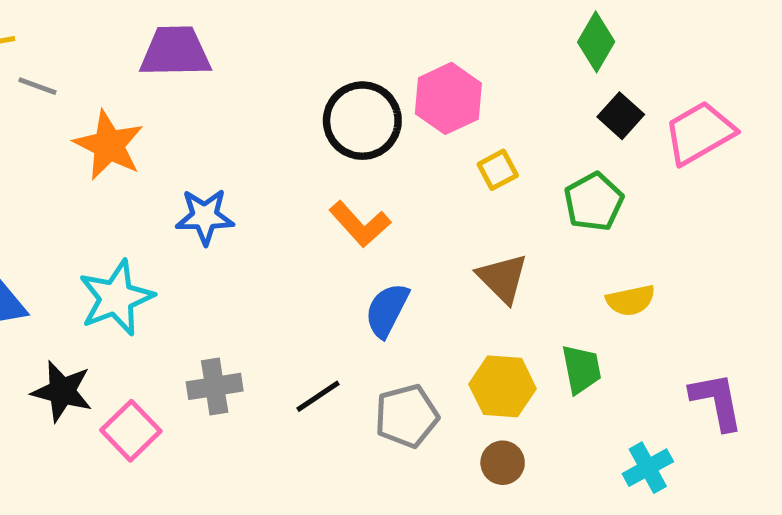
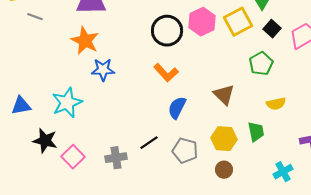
orange star: (109, 145) -> (85, 41), moved
yellow square: (498, 170) -> (238, 22), moved, size x1.8
gray cross: (215, 386) -> (116, 158), moved
gray pentagon: (407, 416) -> (185, 151), turned 30

